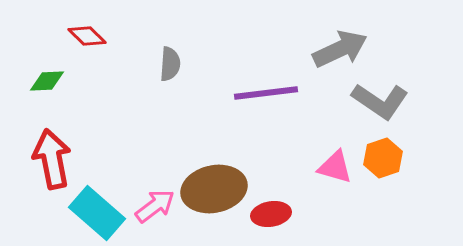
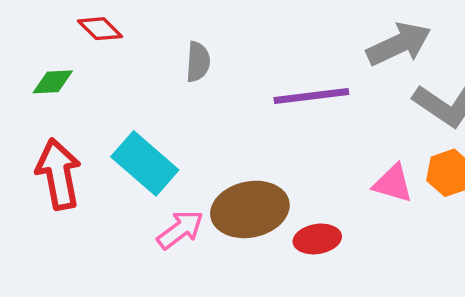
cyan rectangle: (97, 213) -> (145, 163), moved

